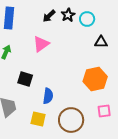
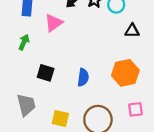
pink triangle: (41, 44) -> (54, 23), moved
blue semicircle: (48, 96) -> (83, 77), moved

